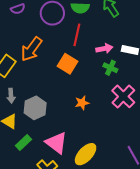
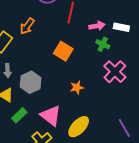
orange arrow: (31, 49) -> (27, 26), size x0.7
orange square: (68, 64) -> (63, 51), moved
orange star: (82, 103) -> (77, 87), moved

